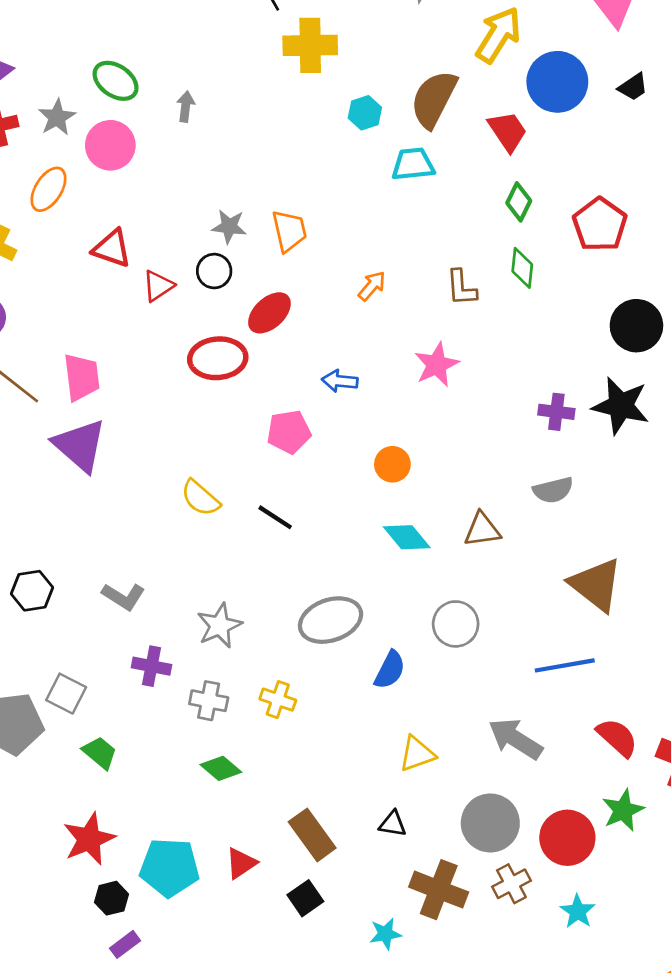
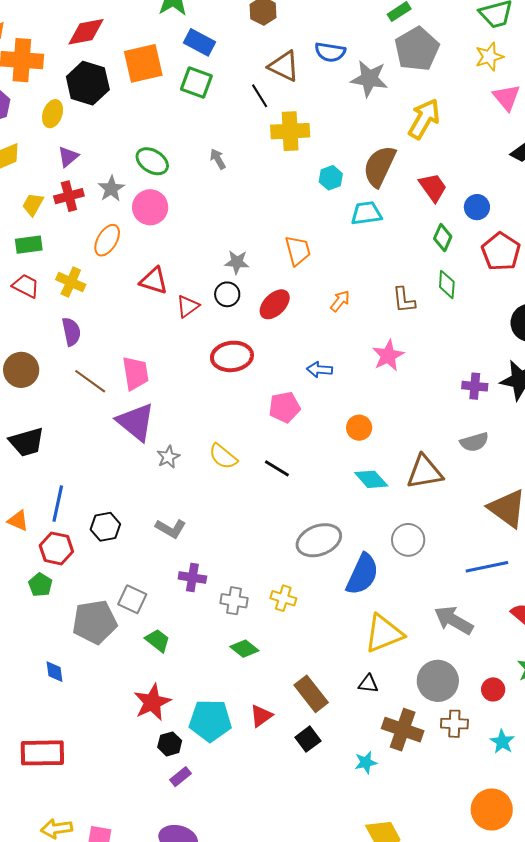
blue circle: (557, 82) -> (477, 207), moved, size x0.6
gray arrow: (186, 107) -> (218, 159), moved, turned -35
orange trapezoid: (289, 231) -> (298, 251), moved
red ellipse: (269, 313) -> (275, 304), moved
brown triangle: (482, 530) -> (425, 472), size x1.4
gray star: (219, 626) -> (168, 457), moved, size x0.7
blue semicircle: (390, 670) -> (362, 574), size x1.5
yellow triangle: (417, 754) -> (384, 633), size x1.5
red circle: (567, 838) -> (493, 689), size x0.6
brown cross: (511, 884) -> (454, 724), turned 32

